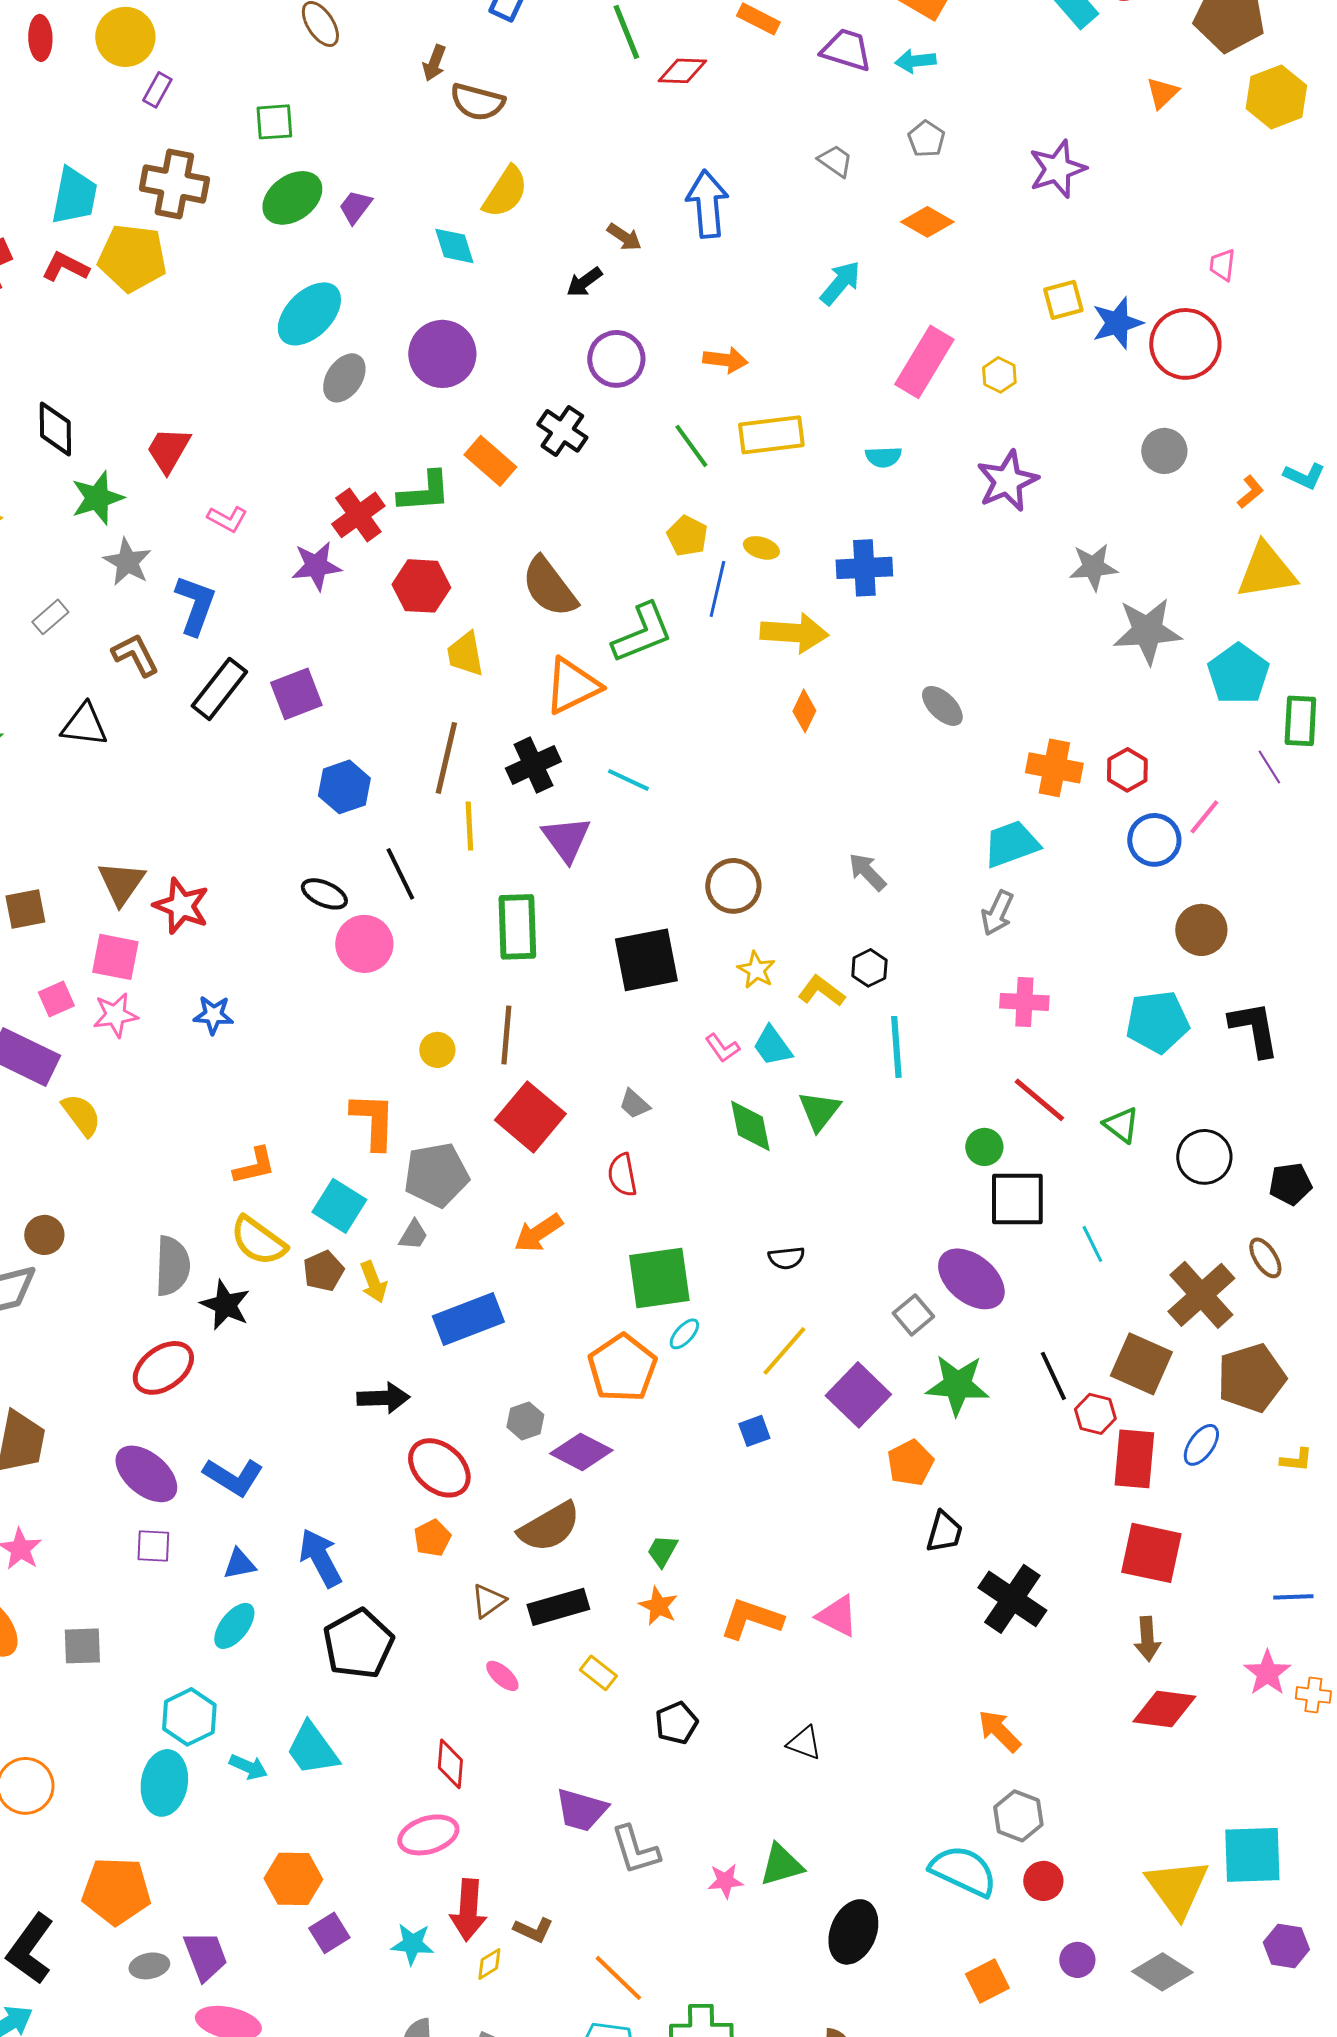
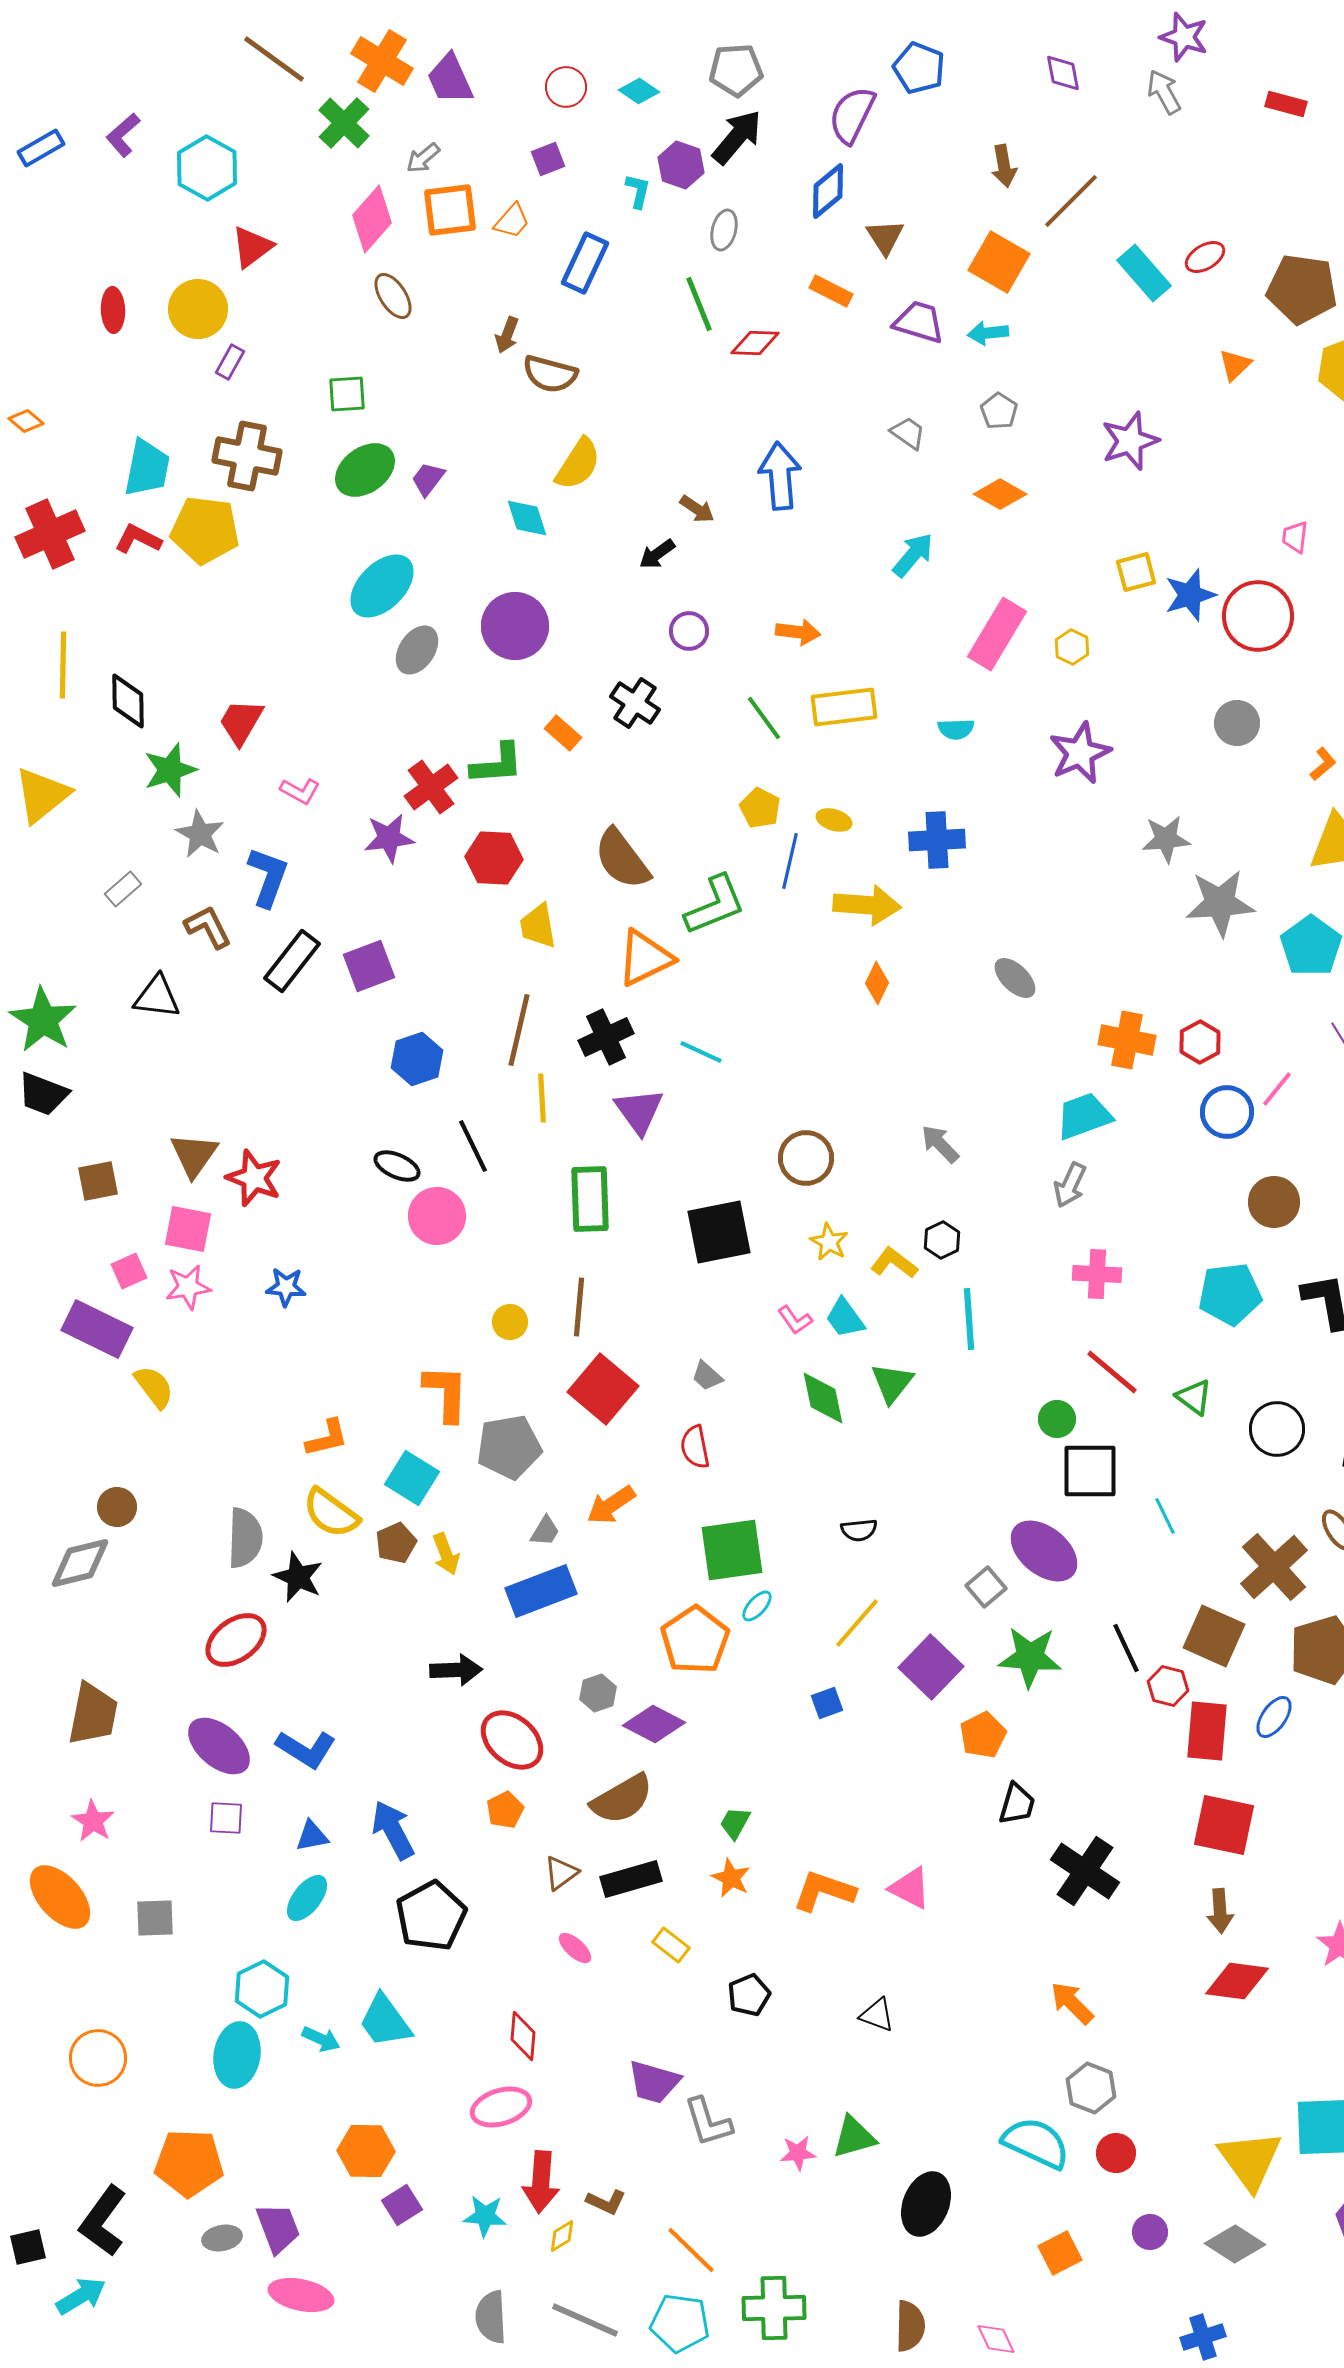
purple circle: (616, 359) -> (689, 631), size x0.7
orange rectangle: (490, 461) -> (563, 733), size x0.7
gray trapezoid: (413, 1235) -> (545, 1531), moved

